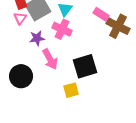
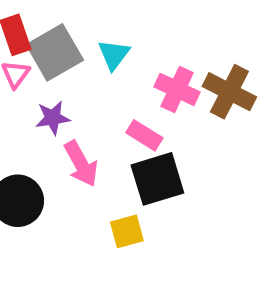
pink rectangle: (101, 14) -> (144, 135), moved
pink cross: (62, 29) -> (177, 89), moved

